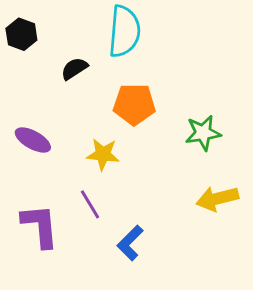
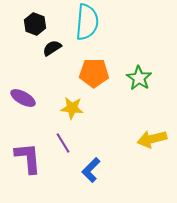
black hexagon: (21, 34) -> (35, 24), moved
green star: (203, 133) -> (139, 78), moved, turned -30

